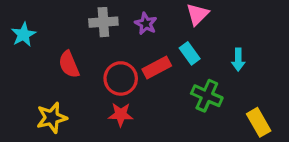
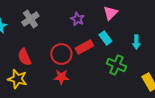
gray cross: (103, 22) -> (30, 19), moved, turned -30
red semicircle: (69, 64) -> (24, 57), moved
yellow star: (52, 118) -> (17, 79), turned 30

